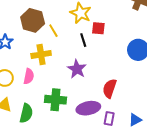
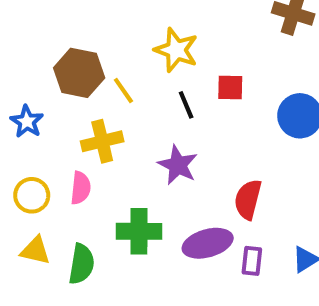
red square: (98, 28) -> (230, 88), moved

